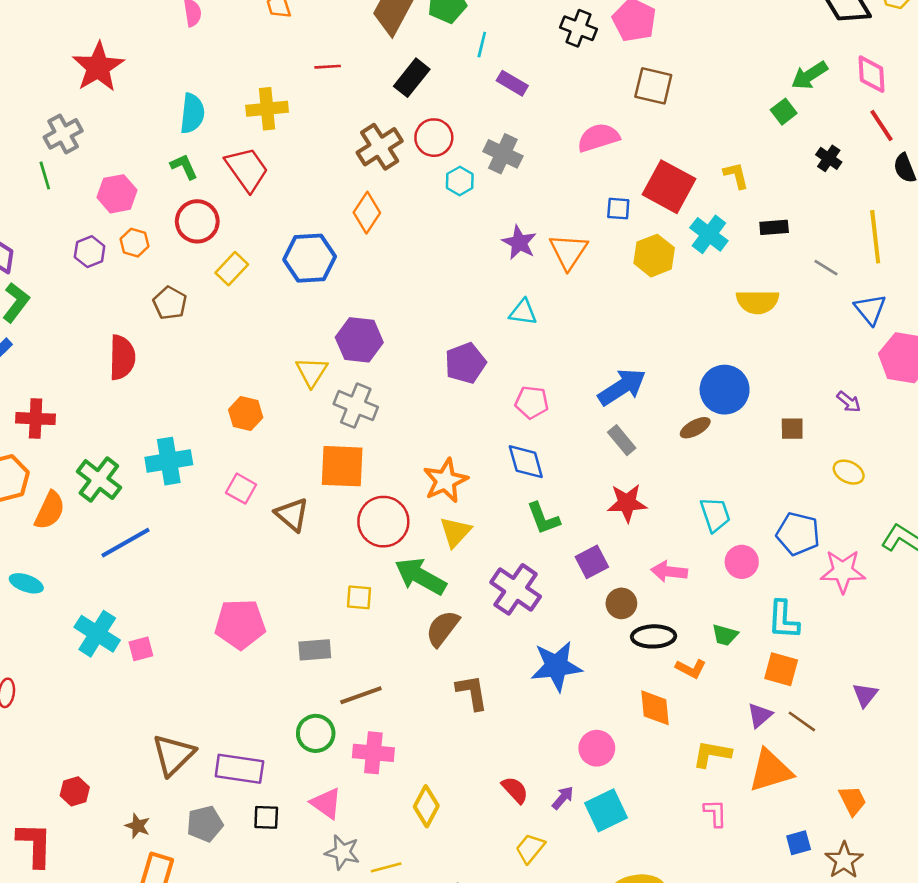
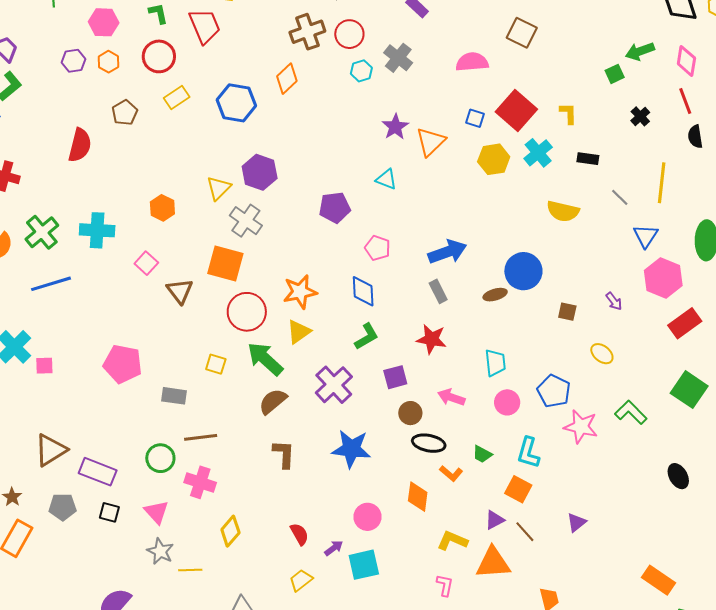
green L-shape: (543, 518) -> (367, 336), turned -112

